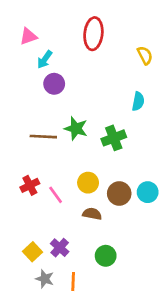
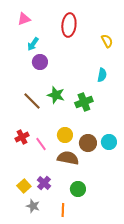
pink triangle: (28, 36) -> (24, 19), moved
brown line: (43, 137) -> (32, 101), turned 42
brown semicircle: (92, 214) -> (68, 158), size x1.5
orange line: (73, 282) -> (63, 210), moved

